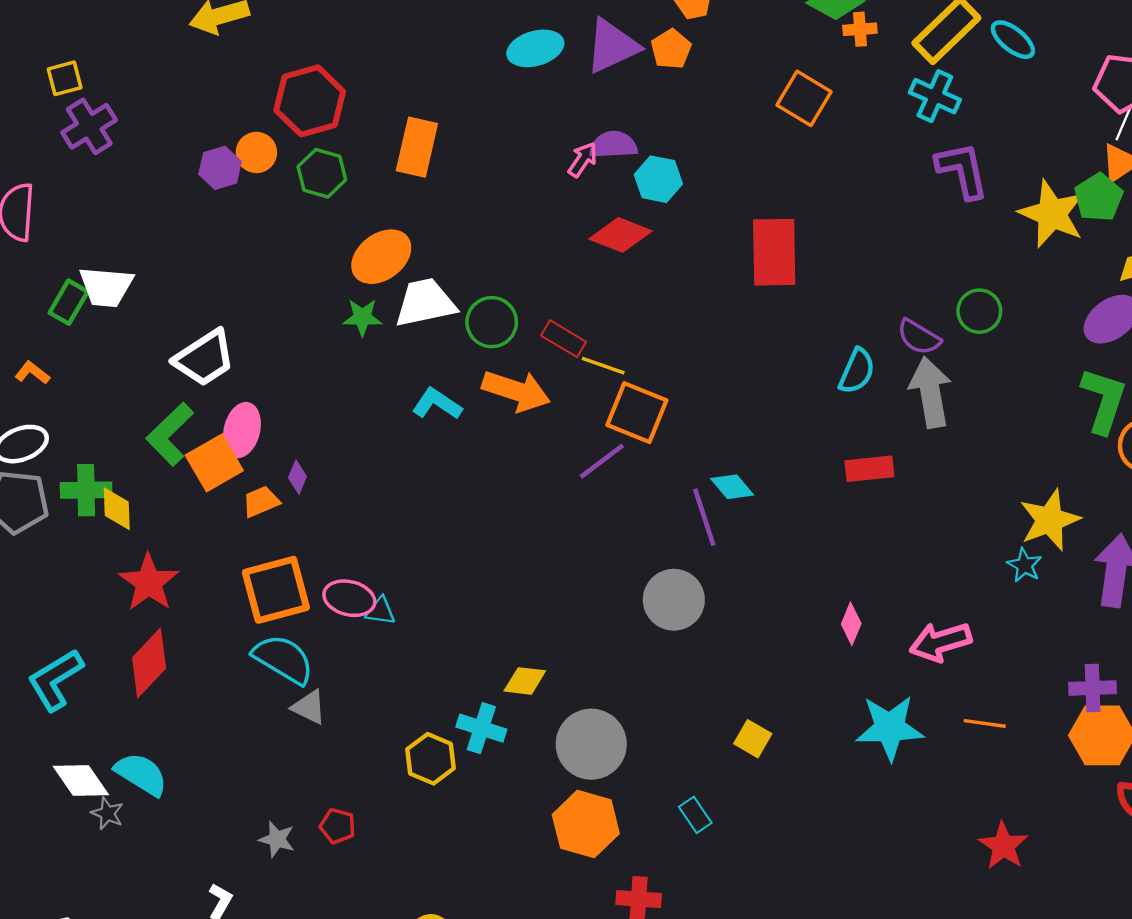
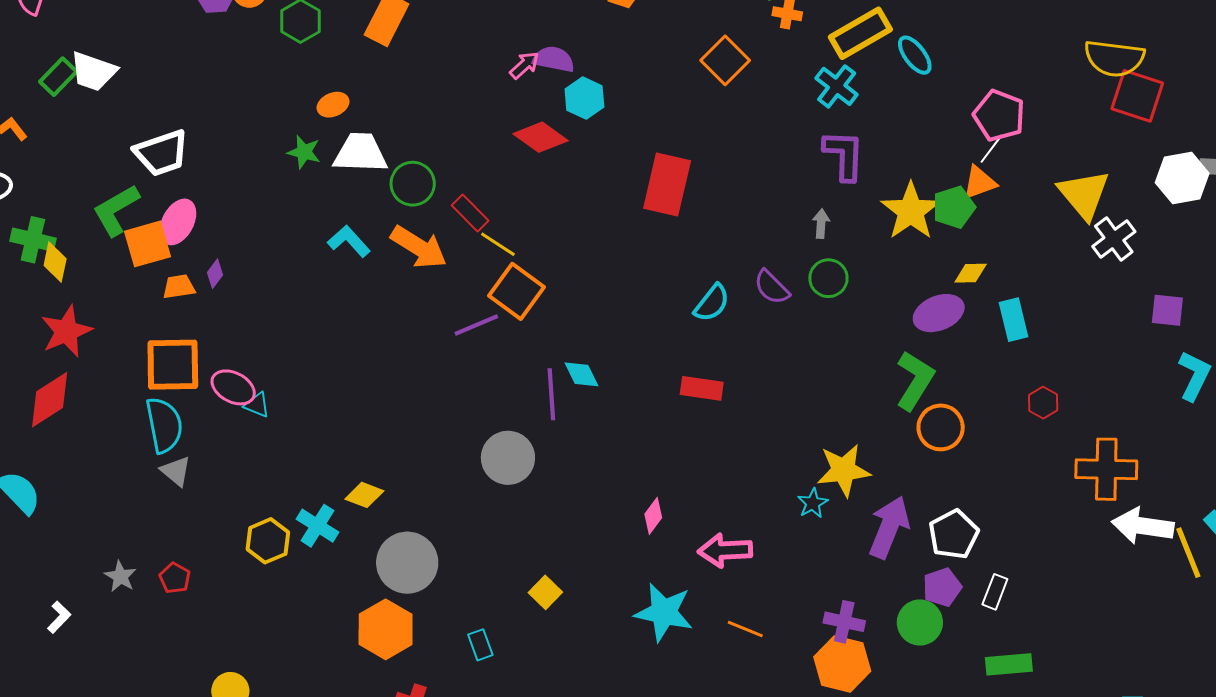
orange ellipse: (381, 257) -> (333, 105), size x0.6
gray arrow: (930, 392) -> (821, 224), moved, size x0.5
cyan semicircle: (283, 659) -> (164, 425), turned 34

